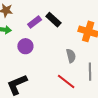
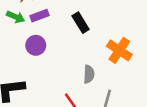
purple rectangle: (35, 22) -> (40, 16), moved

